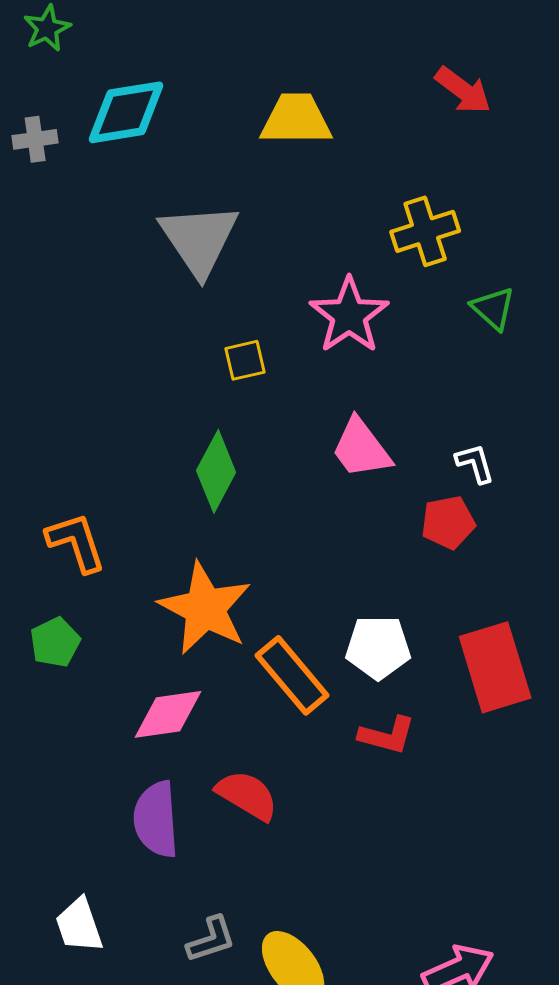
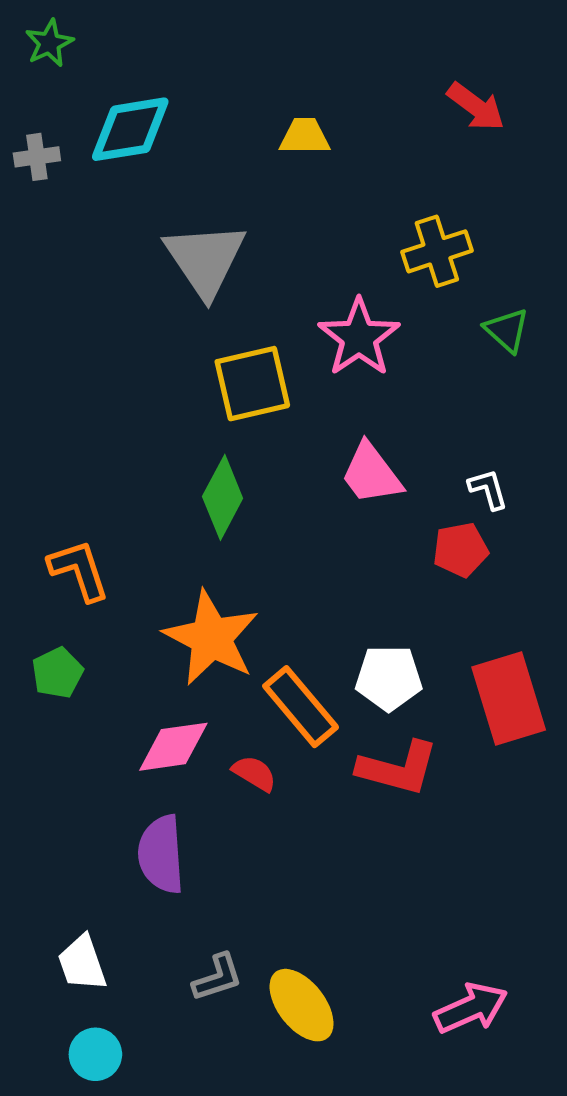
yellow trapezoid: (296, 119) -> (305, 136), size x0.7
yellow square: (245, 360) -> (252, 384), size x1.8
red L-shape: (387, 735) -> (398, 768), size x1.4
red semicircle: (247, 795) -> (254, 773), moved, size x0.7

